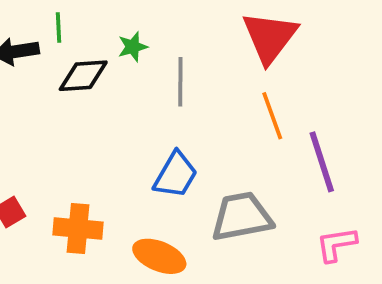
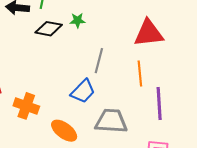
red triangle: (270, 37) -> (149, 33), turned 32
gray line: (180, 82) -> (99, 61), moved

